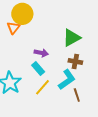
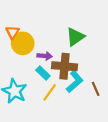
yellow circle: (22, 14) -> (23, 43), moved
brown cross: (75, 61) -> (65, 66), moved, size x1.6
brown line: (77, 95) -> (96, 89), moved

